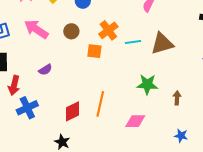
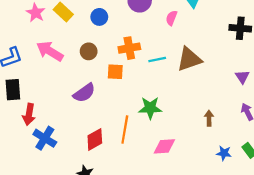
orange cross: (108, 30) -> (129, 48), turned 30
purple semicircle: (45, 70) -> (84, 93), moved, size x1.5
green star: (147, 84) -> (150, 108), moved
blue cross: (27, 108) -> (45, 138), turned -30
blue star: (181, 136) -> (224, 153), moved

